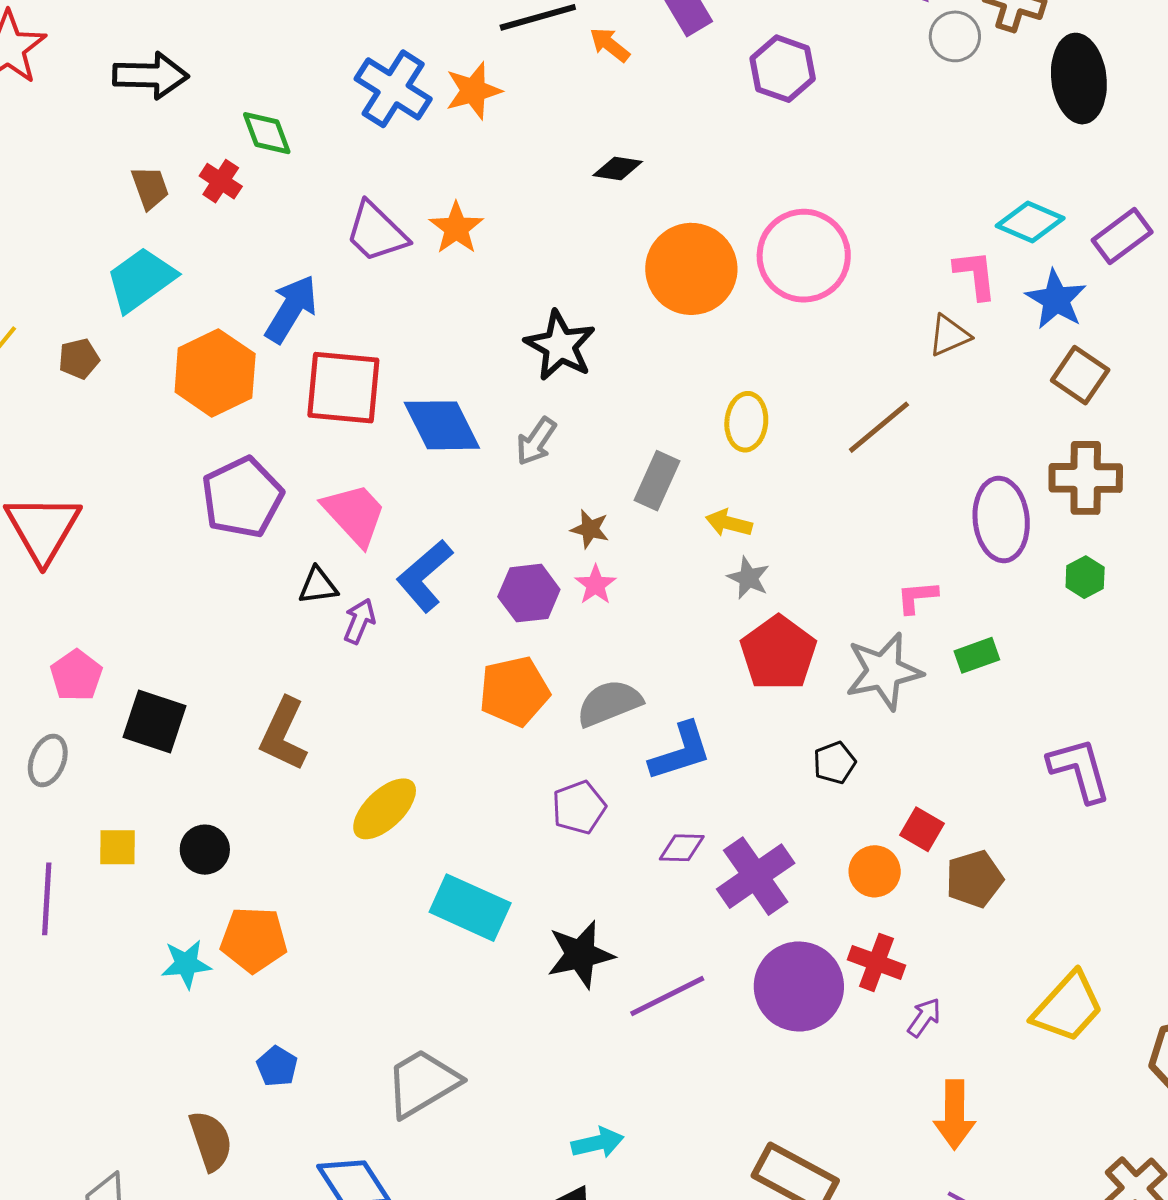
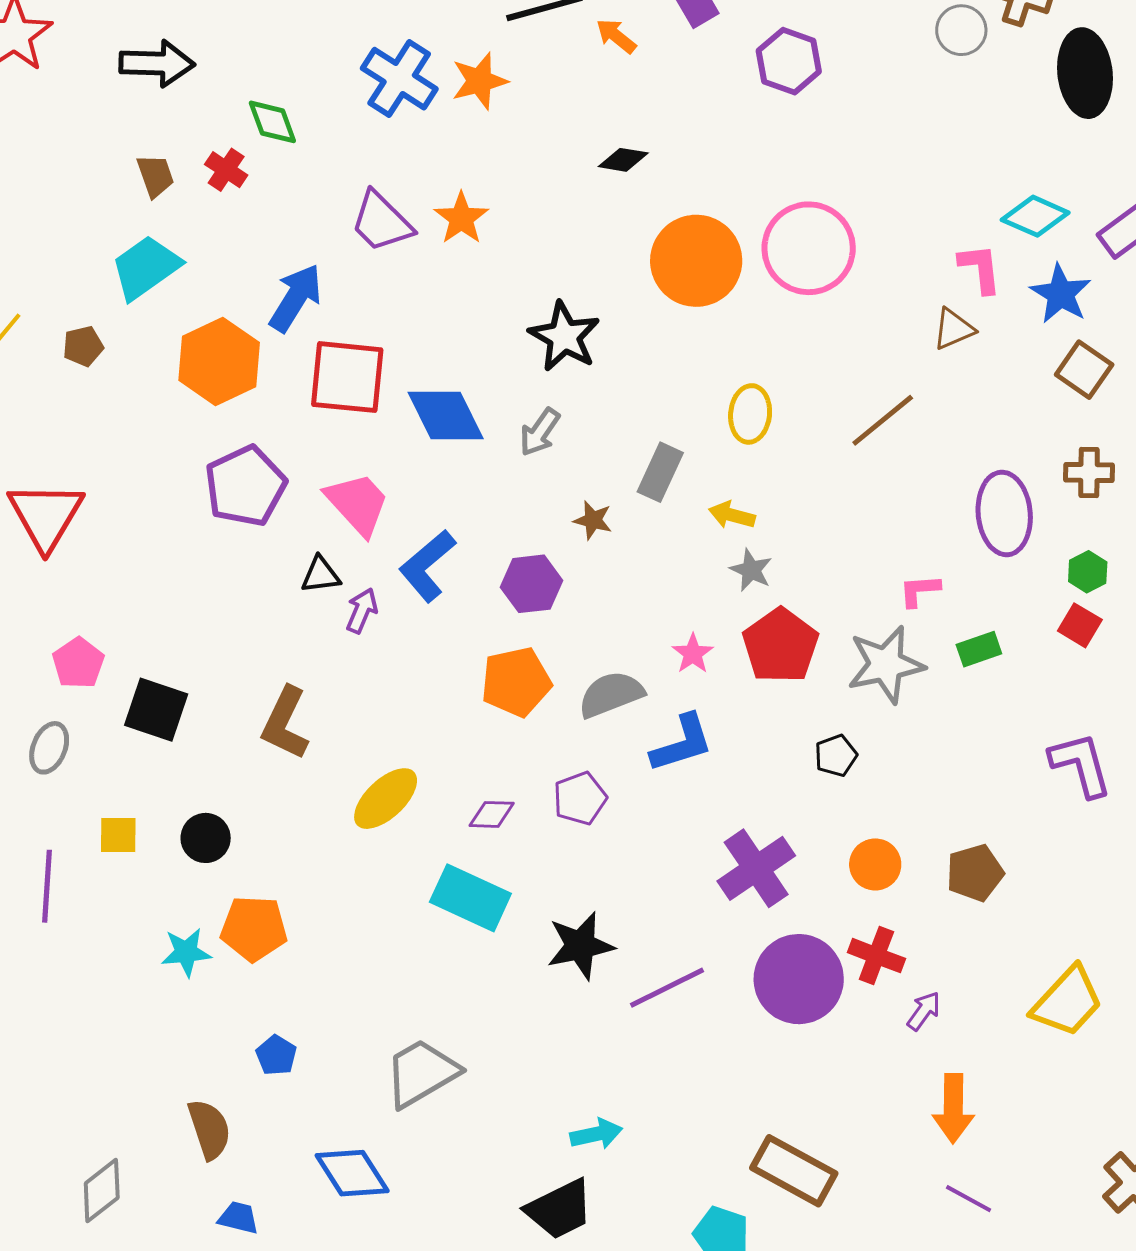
brown cross: (1086, 478) -> (1089, 473), size x0.7
pink star: (596, 585) -> (693, 654), moved
red square: (922, 829) -> (1080, 625), moved
purple diamond: (682, 848) -> (492, 814), moved

